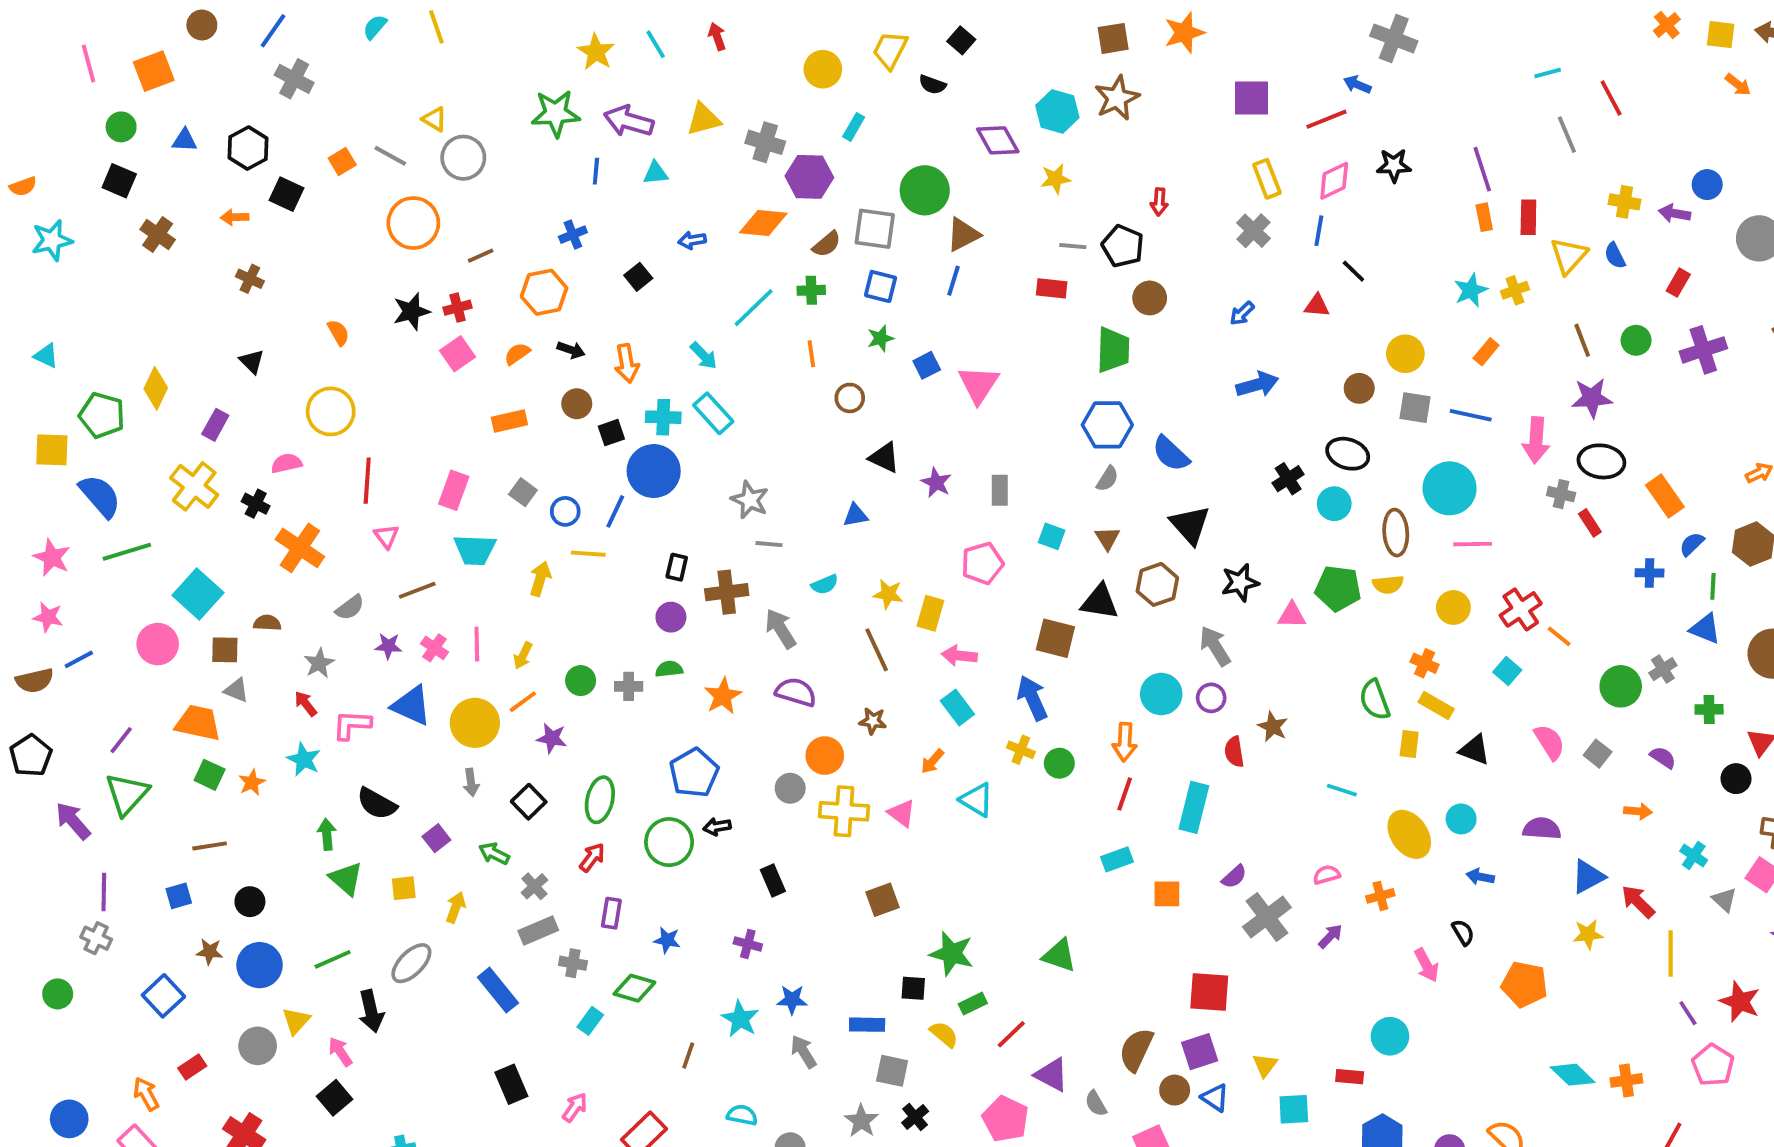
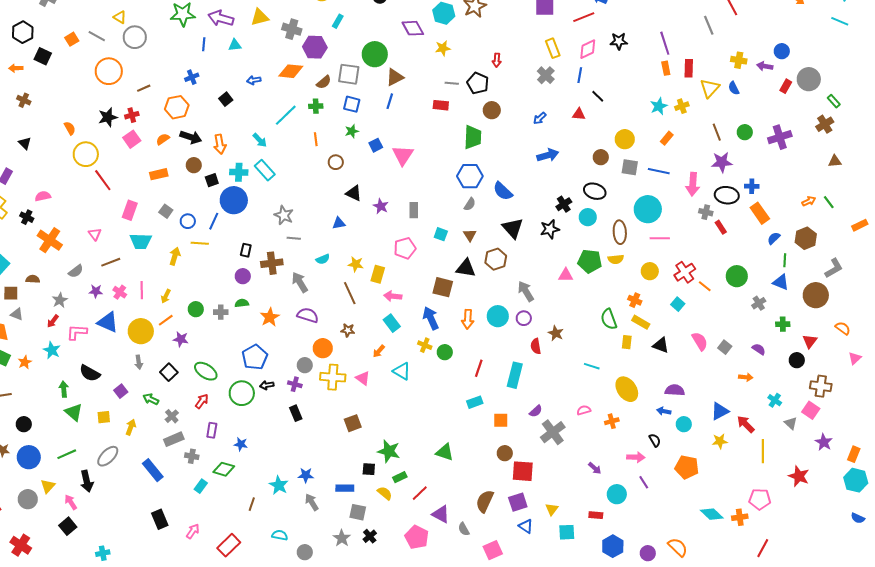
red rectangle: (1678, 283) -> (786, 86), moved
black arrow: (571, 350) -> (191, 137), size x1.5
yellow circle: (331, 411) -> (86, 154), moved
red line: (367, 481) -> (103, 180), moved, turned -40
blue cross: (1650, 573) -> (752, 186), moved
black star: (1240, 583) -> (550, 229), moved
green circle: (1621, 686) -> (737, 276), moved
red arrow: (306, 704) -> (53, 321), turned -104
orange arrow: (1125, 742) -> (468, 319), moved
green ellipse: (600, 800) -> (206, 371), turned -70
cyan circle: (1461, 819) -> (684, 424), moved
purple semicircle: (1542, 829) -> (675, 390), moved
purple arrow: (1330, 936) -> (595, 468), moved, turned 88
purple cross: (748, 944) -> (295, 384), moved
pink arrow: (1426, 965) -> (636, 457), turned -60
purple line: (1688, 1013) -> (644, 482), moved
pink pentagon: (1713, 1065) -> (760, 499), moved, turned -30
brown circle: (1175, 1090) -> (505, 453), moved

